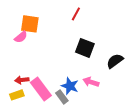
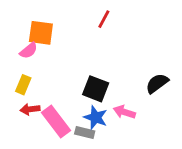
black square: (85, 48) -> (96, 89), moved
yellow rectangle: (17, 95) -> (23, 85), moved, turned -48
gray rectangle: (62, 97) -> (85, 133), turned -40

